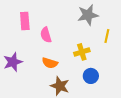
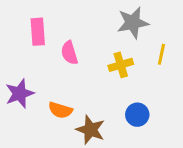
yellow cross: (82, 52) -> (121, 65), moved
orange semicircle: (50, 63) -> (60, 110), moved

